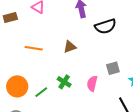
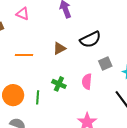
black semicircle: (105, 26) -> (90, 39), moved
green line: (41, 92) -> (38, 97), turned -40

